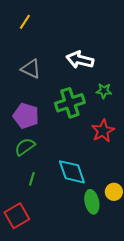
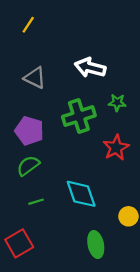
green line: (32, 179) -> (36, 202), turned 56
green ellipse: (92, 202) -> (96, 245), moved

